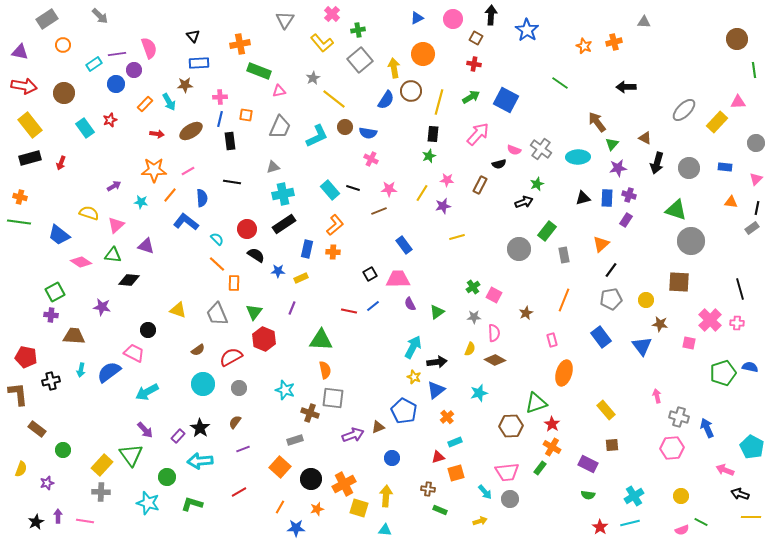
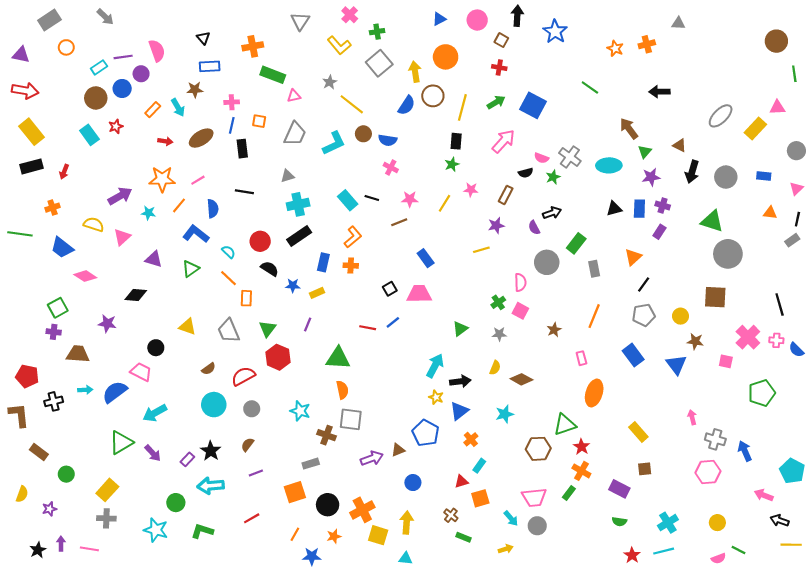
brown circle: (64, 93) -> (96, 98), moved
green star: (537, 184) -> (553, 177), moved
purple arrow: (114, 186) -> (120, 196), size x1.6
orange cross: (20, 197) -> (53, 208), moved, turned -32
purple star: (443, 206) -> (496, 225), moved
green triangle: (113, 255) -> (191, 269), moved, turned -42
purple semicircle: (410, 304) -> (534, 228), moved
pink semicircle: (494, 333) -> (520, 282), moved
blue semicircle: (750, 367) -> (796, 350), moved, turned -147
cyan arrow: (81, 370) -> (85, 390), turned -104
cyan rectangle: (455, 442) -> (479, 466), turned -32
green triangle: (131, 455) -> (121, 443), moved, turned 35
orange square: (280, 467) -> (295, 492), turned 30
brown cross: (428, 489) -> (451, 515), turned 32

